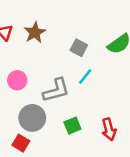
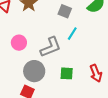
green square: (72, 126) -> (67, 73), turned 32

